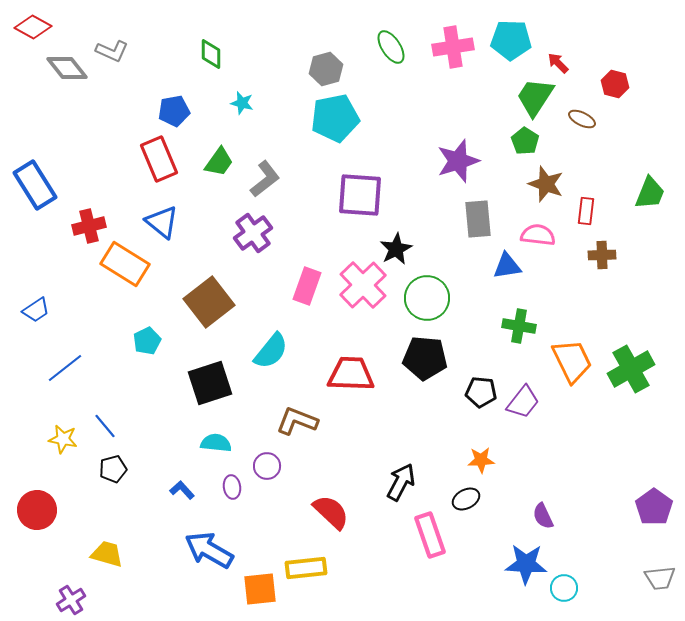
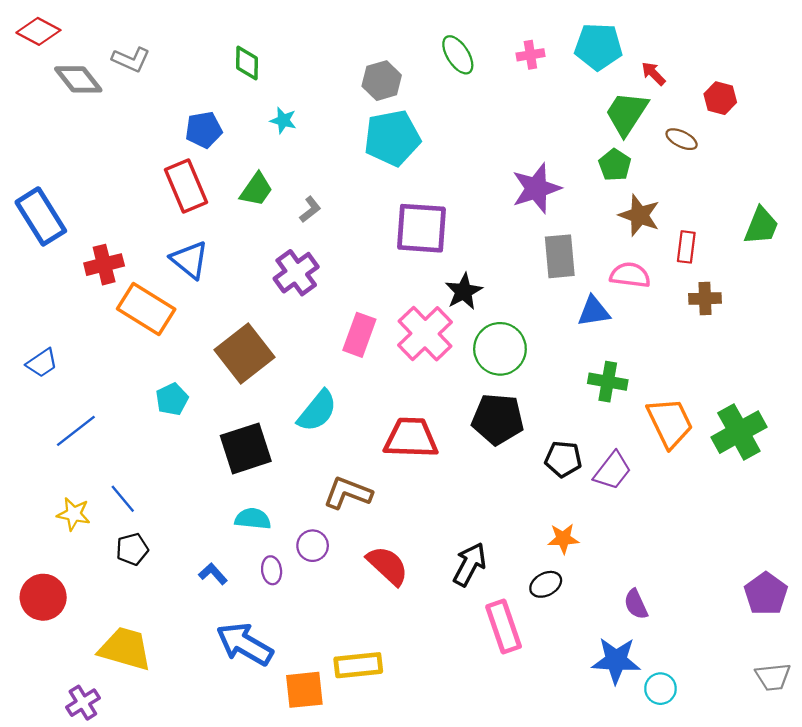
pink cross: (453, 47) -> (530, 55), size x0.6
gray L-shape: (265, 179) -> (310, 209), size x0.6
red semicircle: (331, 512) -> (388, 566), moved
yellow trapezoid: (107, 554) -> (125, 649), size x1.4

